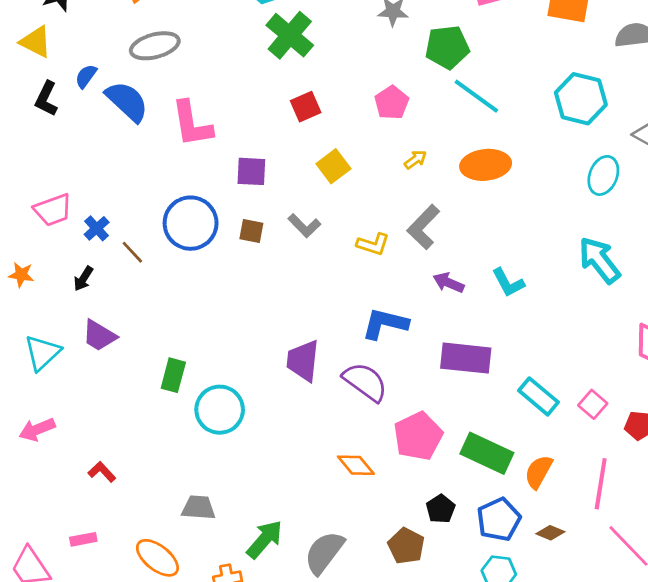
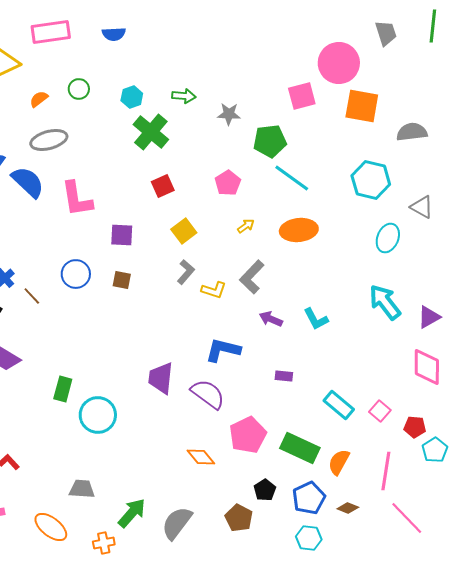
blue circle: (191, 223) -> (76, 274), size x0.7
gray L-shape: (304, 226) -> (186, 272), moved, turned -95
purple rectangle: (466, 358) -> (284, 376), size x0.5

